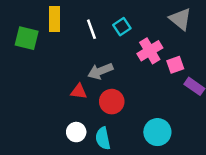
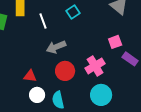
white line: (91, 29) -> (43, 21), moved
pink cross: (150, 51) -> (95, 66), moved
red triangle: (79, 91) -> (30, 76), moved

